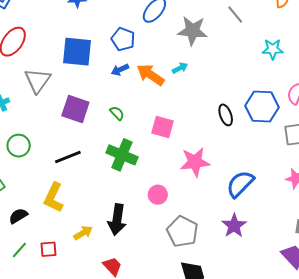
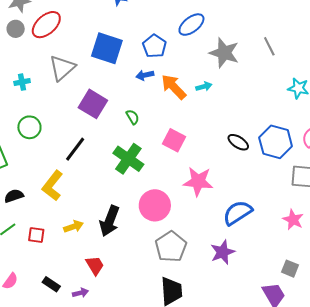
black ellipse: (226, 115) -> (238, 142), turned -50
black line: (68, 157) -> (75, 149), turned -44
pink circle: (158, 195) -> (155, 205), size x1.6

